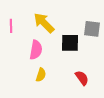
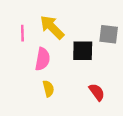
pink line: (11, 26) -> (22, 33), moved
yellow semicircle: (41, 75) -> (48, 89), turned -32

